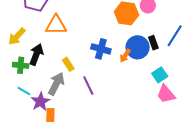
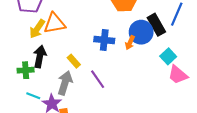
yellow arrow: (17, 36) -> (37, 29), moved
black rectangle: (153, 43) -> (156, 25), size x1.5

